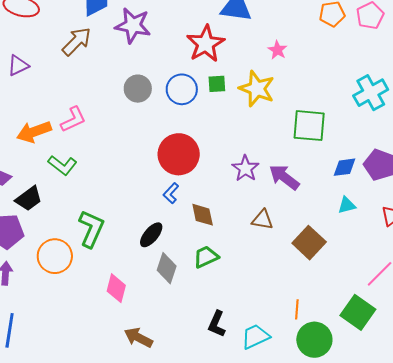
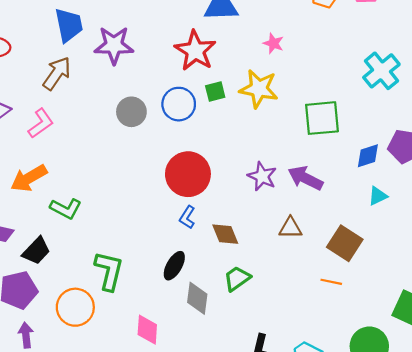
pink L-shape: (73, 119) -> (41, 123), moved
orange line: (297, 309) -> (331, 282), moved, turned -72

